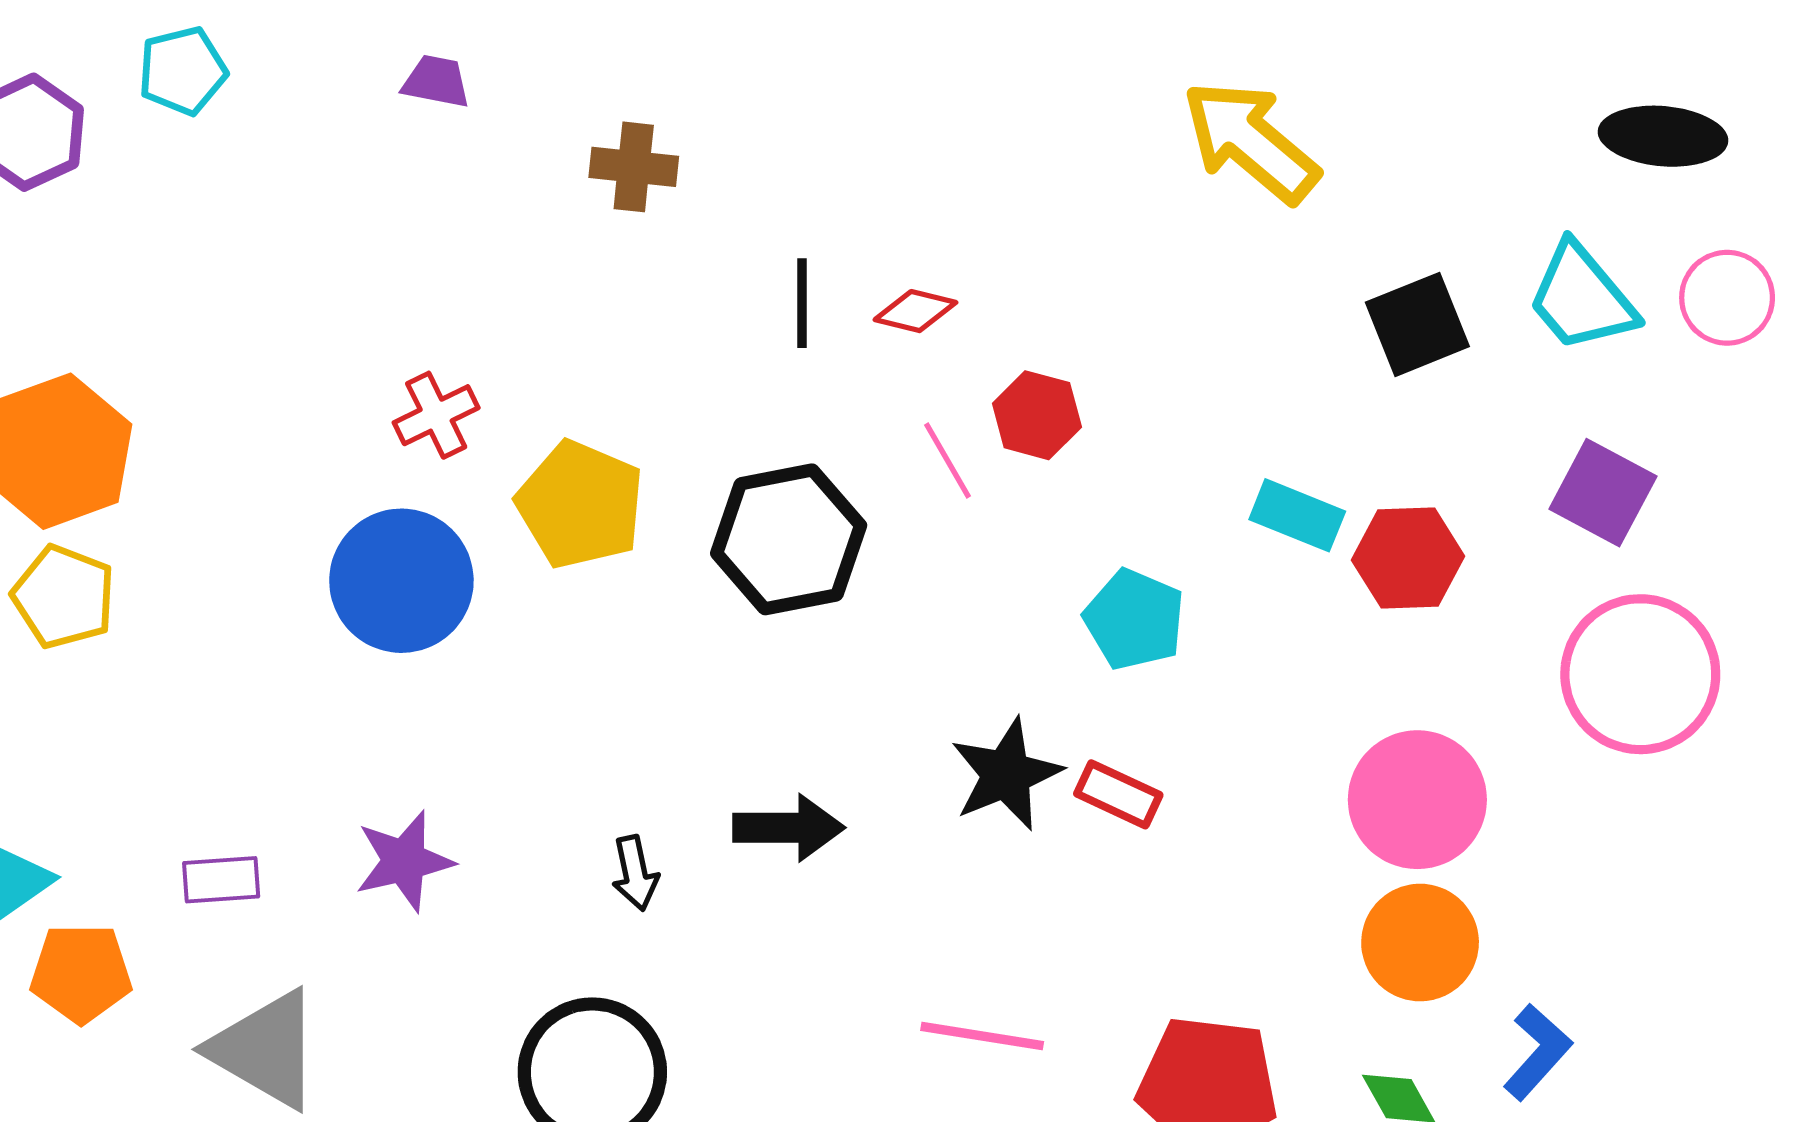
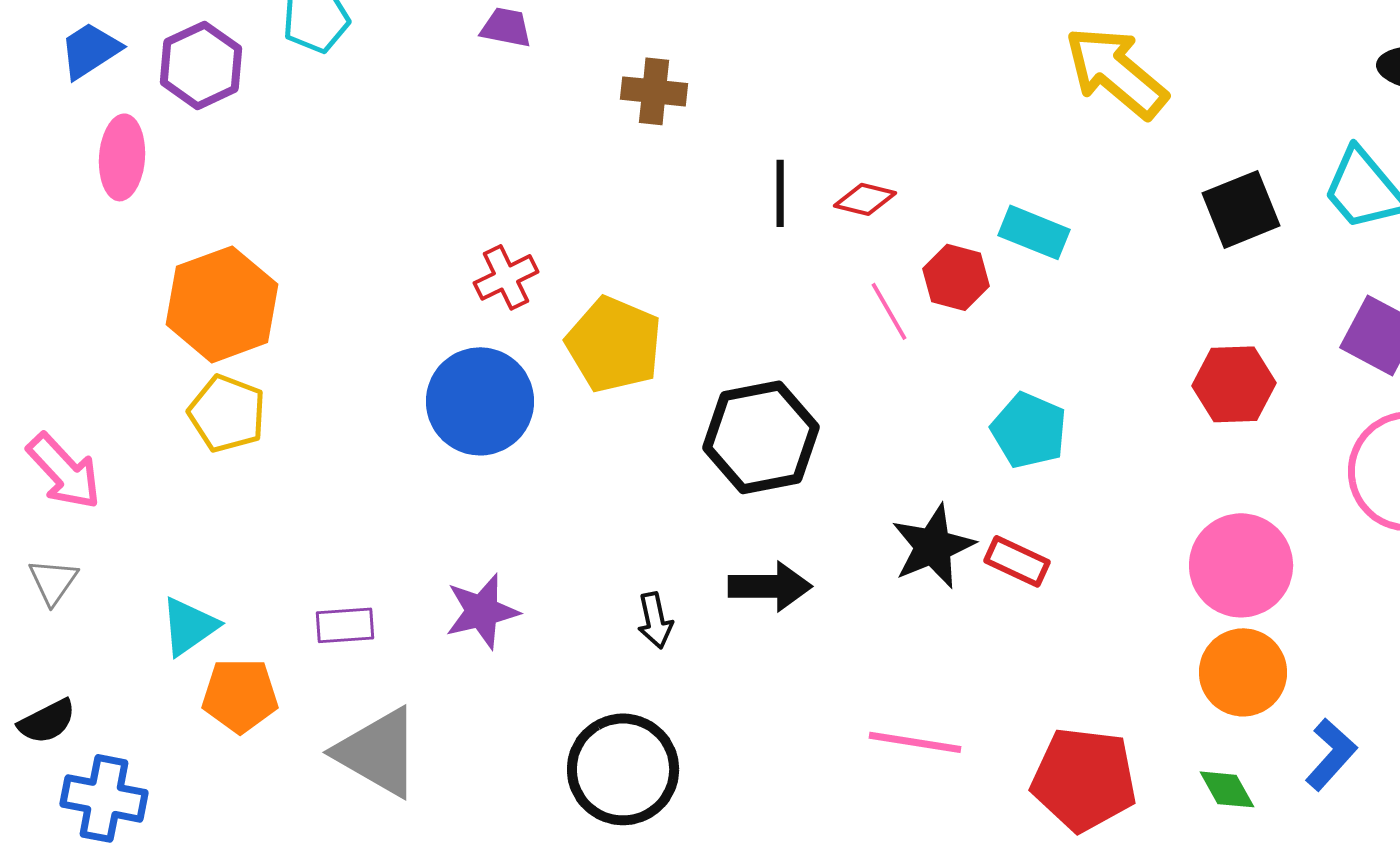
cyan rectangle: (1297, 515) -> (1034, 232), moved
black hexagon: (789, 539) -> (761, 437), moved

